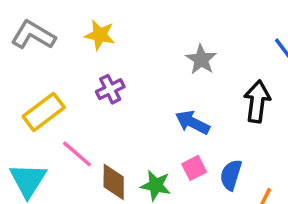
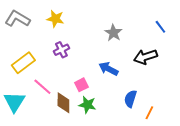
black arrow: (257, 101) -> (145, 57), turned -115
pink square: (194, 168) -> (81, 85), moved

